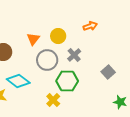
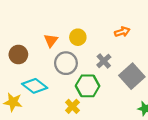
orange arrow: (90, 26) -> (122, 32), moved
gray cross: (74, 55) -> (104, 61), moved
gray square: (108, 72) -> (132, 76), size x1.6

